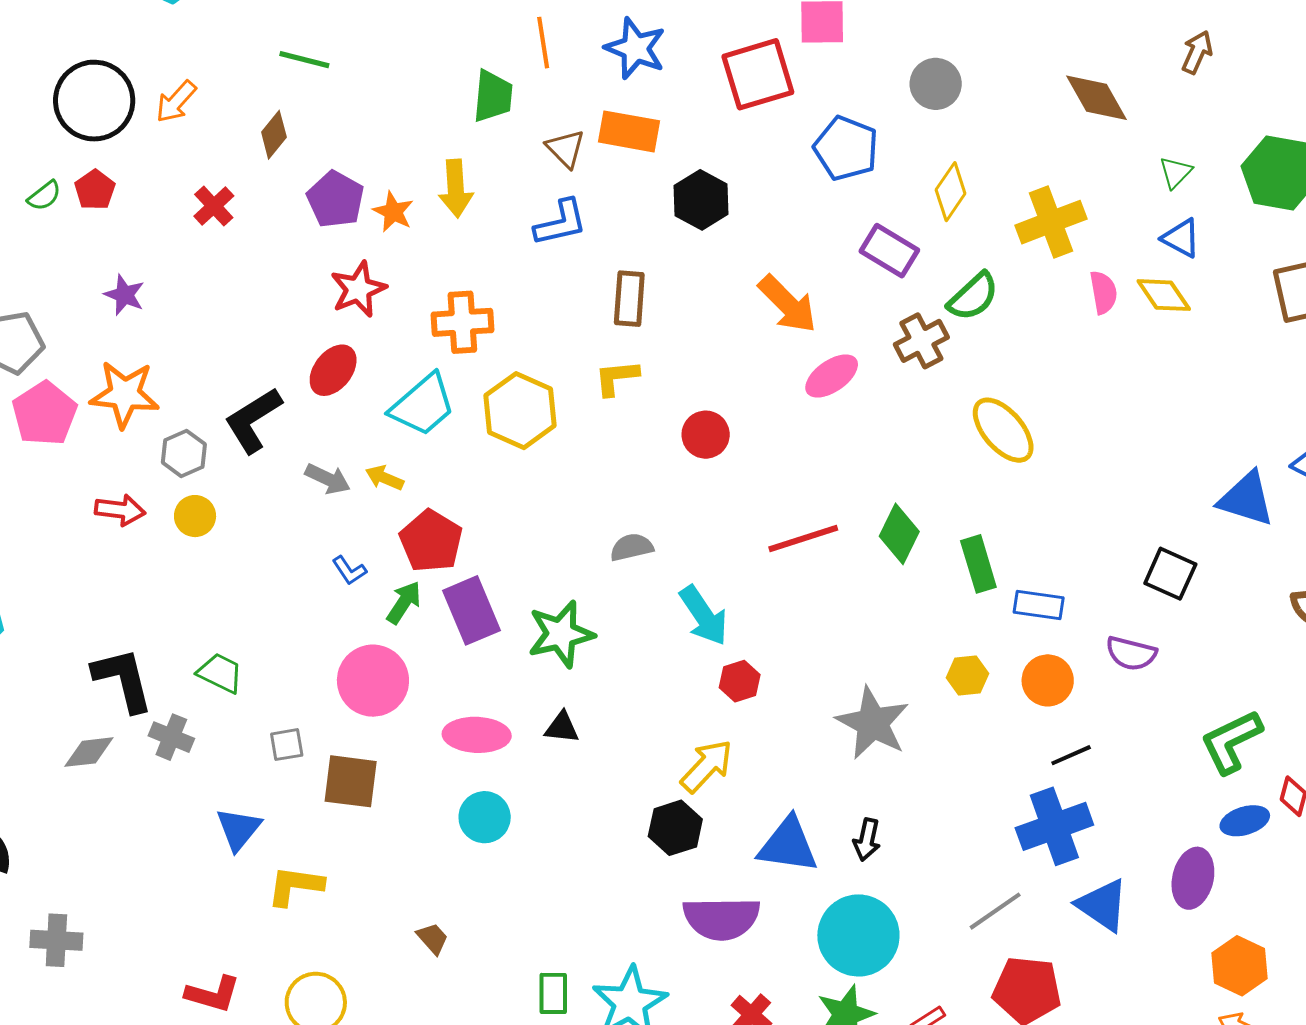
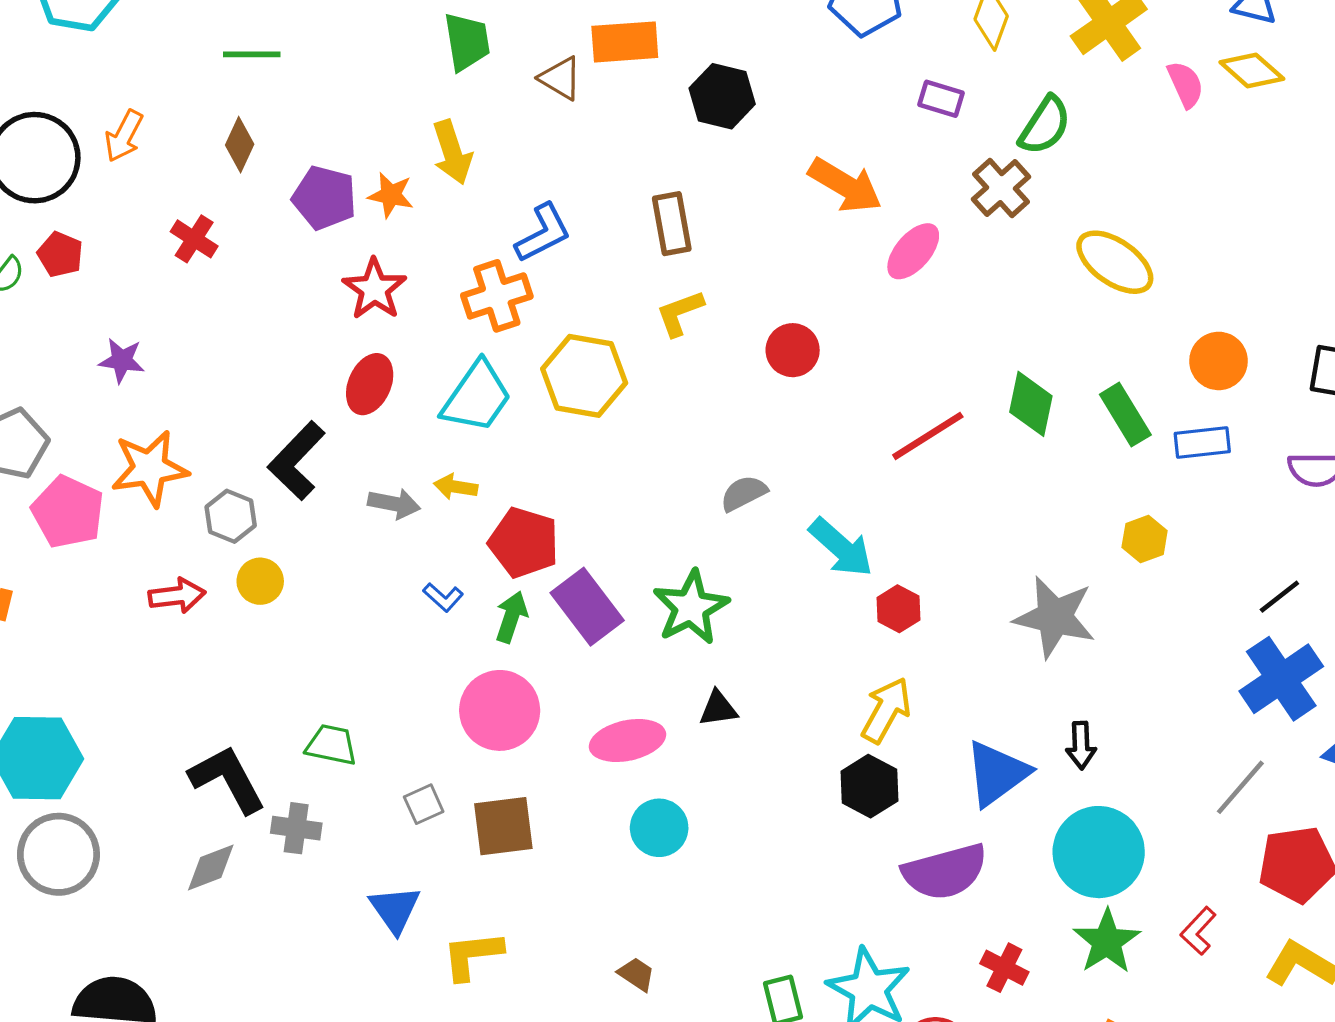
blue L-shape: (561, 223) -> (543, 233), moved
purple rectangle: (889, 251) -> (941, 99), size x0.7
orange circle: (1048, 680) -> (1219, 361), moved
blue triangle: (788, 845) -> (997, 773), turned -30

